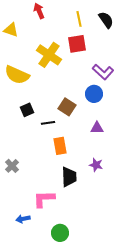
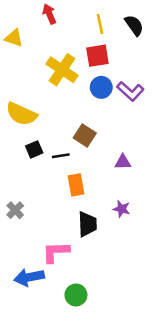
yellow semicircle: (17, 75) -> (21, 114), moved
blue circle: (94, 94) -> (101, 87), moved
black square: (27, 110) -> (34, 149), moved
blue arrow: (23, 219) -> (29, 277), size x1.6

